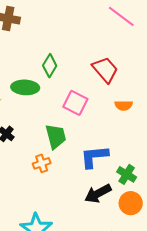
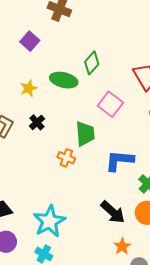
orange cross: (42, 163) -> (66, 158), turned 30
black arrow: (98, 193) -> (113, 212), moved, turned -120

